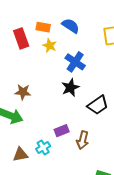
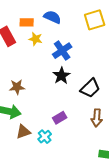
blue cross: (75, 62) -> (62, 51), turned 30
brown arrow: (83, 140) -> (97, 118), moved
brown triangle: (20, 155) -> (23, 132), moved

